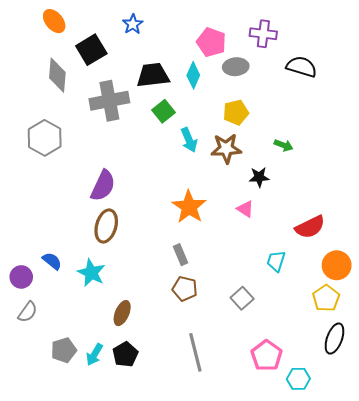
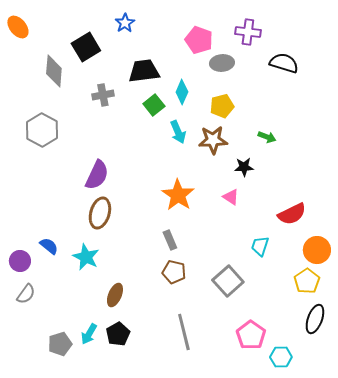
orange ellipse: (54, 21) -> (18, 27), moved
cyan diamond: (193, 75) -> (182, 92), moved
gray cross: (109, 101) -> (103, 95), size x0.6
gray square: (242, 298) -> (228, 281), size x1.4
gray pentagon: (64, 350) -> (60, 344), moved

